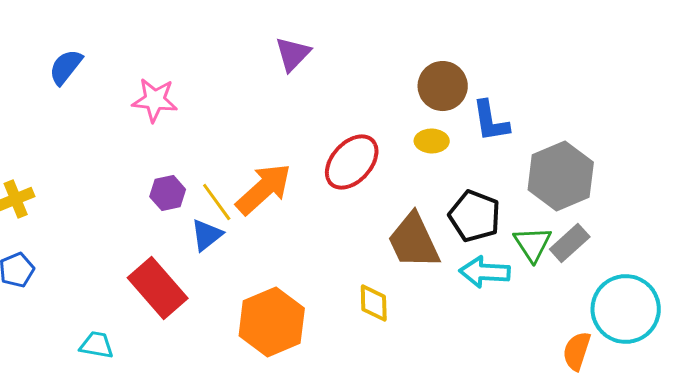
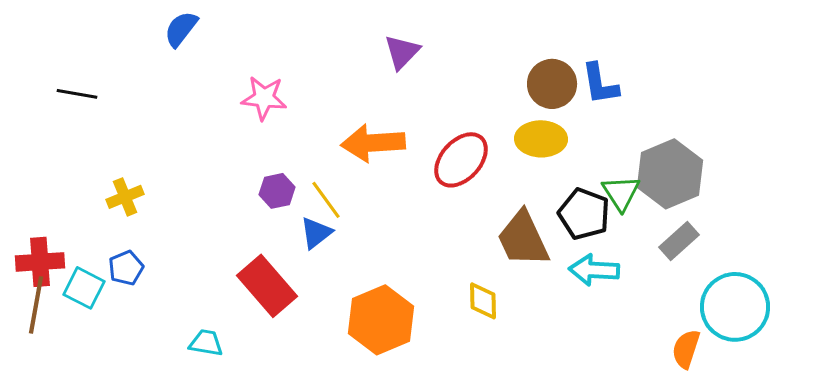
blue semicircle: (66, 67) -> (181, 29), moved
blue L-shape: (491, 121) -> (600, 84), moved
yellow ellipse: (432, 141) -> (541, 139), size x1.5
orange arrow: (264, 189) -> (373, 143), moved, turned -142
green triangle: (533, 244) -> (621, 193), moved

